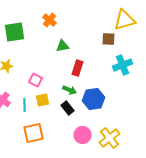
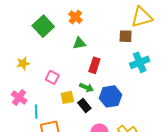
orange cross: (50, 20) -> (75, 17), moved
green square: (14, 32) -> (43, 26), moved, turned -35
yellow square: (42, 100) -> (67, 97), moved
cyan line: (24, 105) -> (36, 112), moved

